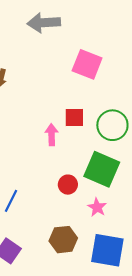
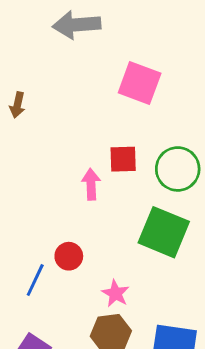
red circle: (68, 185) -> (69, 256), moved
pink star: (97, 207) -> (115, 293), moved

